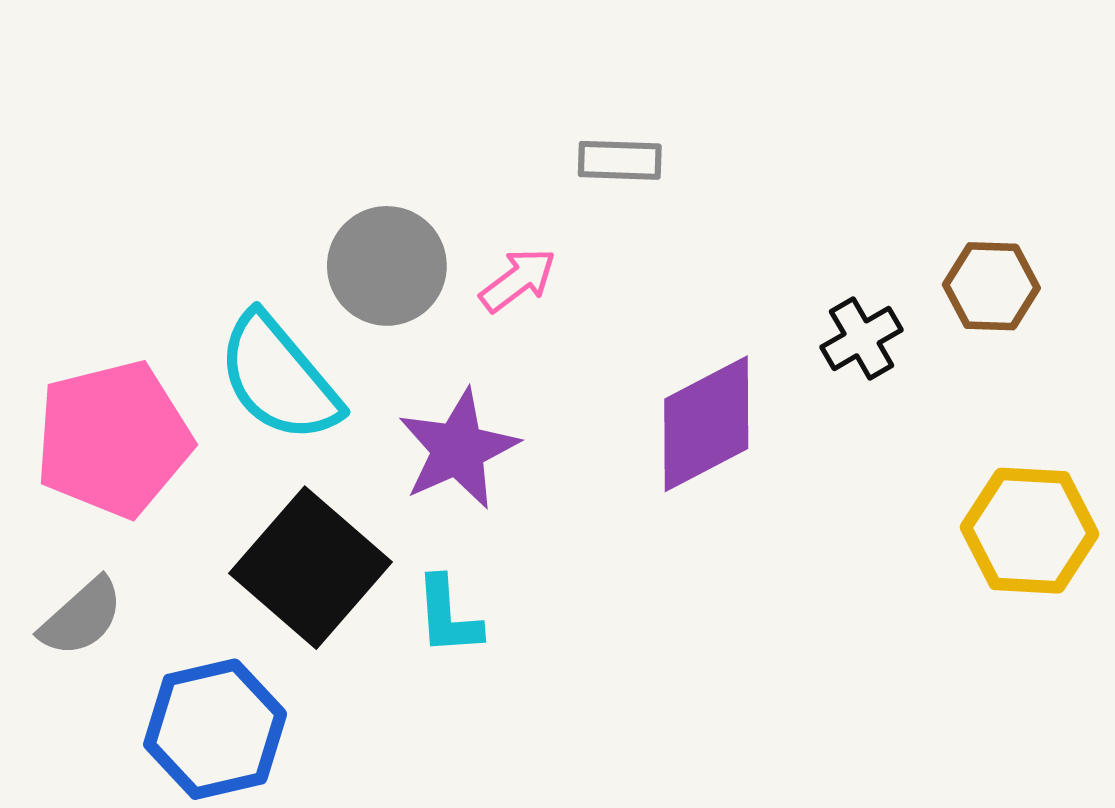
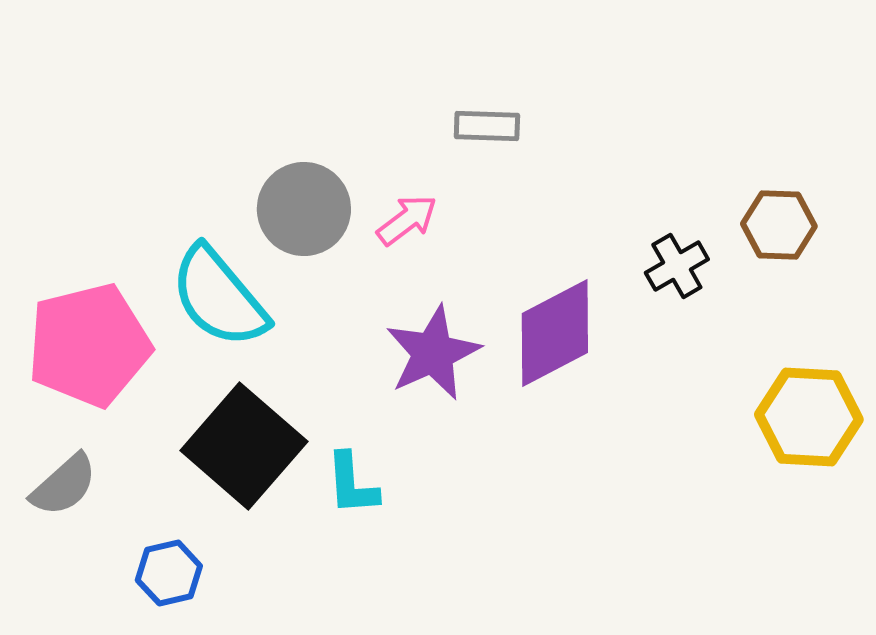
purple star: (458, 449) -> (433, 353), moved
blue hexagon: (215, 729) -> (169, 573), size x0.6

